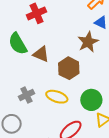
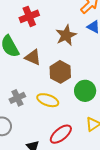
brown star: (88, 42) -> (66, 35), moved
green circle: (91, 100) -> (85, 91), moved

